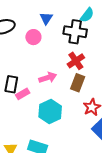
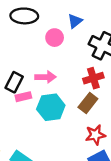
pink arrow: (48, 78) -> (45, 77), moved
cyan hexagon: (50, 112) -> (51, 107), moved

